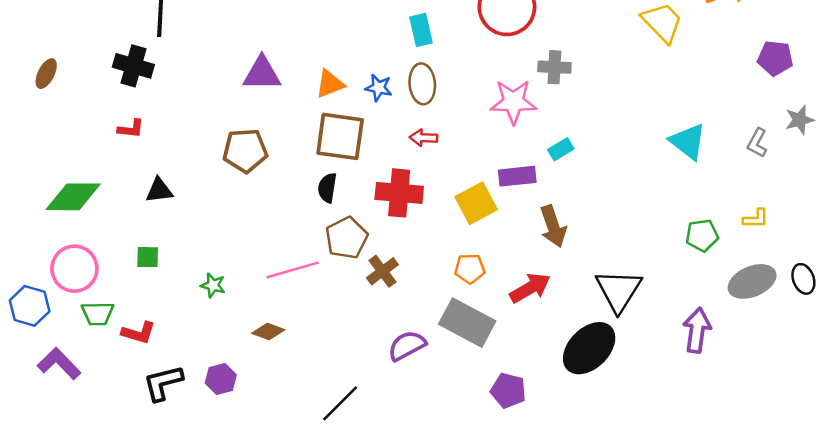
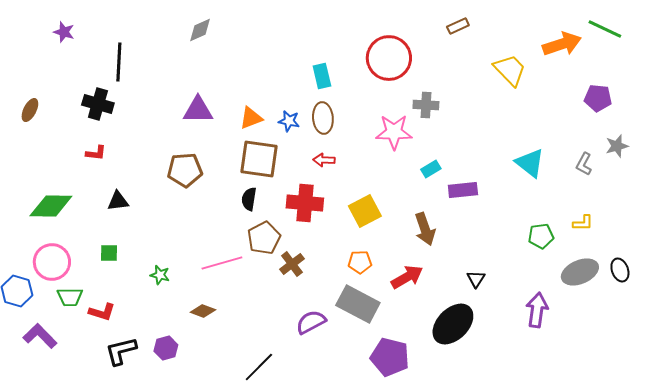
purple rectangle: (517, 176) -> (463, 190), moved
black triangle: (619, 290) -> (476, 279), size x0.5
purple pentagon: (508, 391) -> (390, 357), size x1.4

